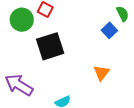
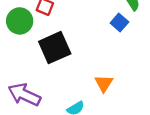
orange triangle: (101, 73) -> (104, 83), moved

